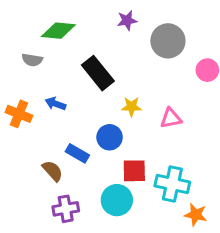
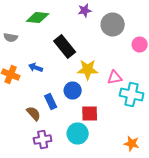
gray semicircle: (32, 60) -> (11, 38), moved
yellow star: (131, 107) -> (88, 70), size x1.5
blue rectangle: (77, 153) -> (51, 102), turned 35
cyan cross: (172, 184) -> (132, 94), moved

